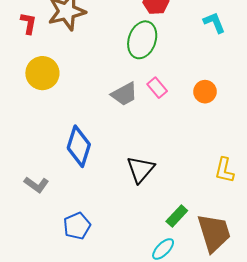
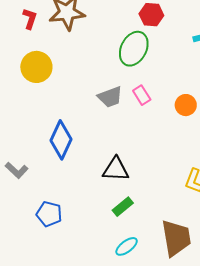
black triangle: (141, 169) -> (116, 169), turned 44
green rectangle: (177, 216) -> (123, 207), moved
blue pentagon: (77, 226) -> (49, 214), turned 30

